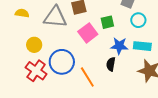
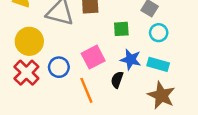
pink square: (88, 33) -> (93, 57), moved
yellow circle: (34, 45) -> (29, 41), size x1.5
blue circle: (62, 62) -> (59, 67), size x0.7

